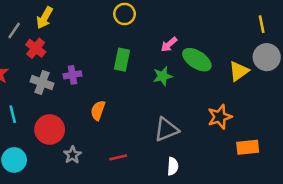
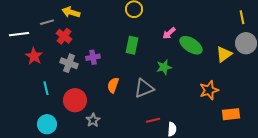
yellow arrow: (45, 18) -> (71, 12), turned 78
gray line: (14, 30) -> (47, 22), turned 40
green star: (163, 76) -> (164, 67), moved
gray triangle: (166, 129) -> (144, 88), moved
red line: (118, 157) -> (153, 120), moved

